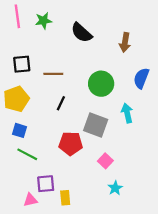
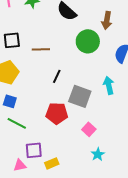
green circle: (101, 84) -> (88, 41), moved
black line: (61, 103) -> (57, 76), moved
yellow rectangle: (65, 198) -> (52, 163), turned 72

